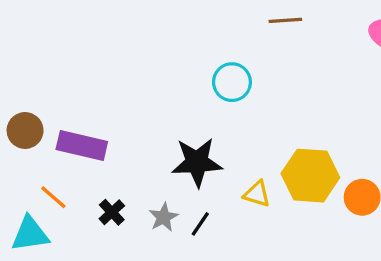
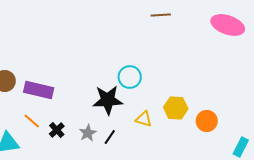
cyan circle: (232, 82) -> (130, 77), moved
yellow hexagon: (310, 176) -> (176, 108), size x0.7
orange line: (53, 197) -> (32, 121), moved

